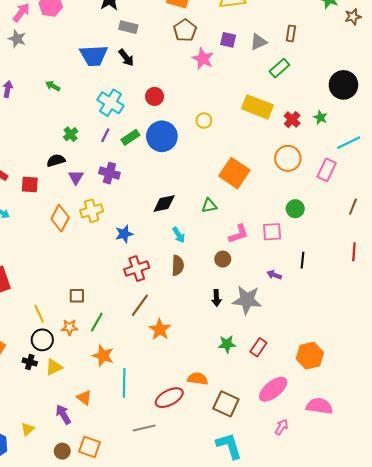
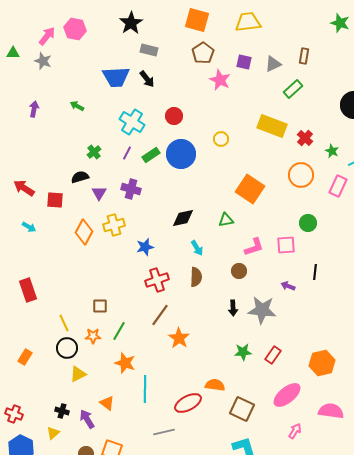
green star: (320, 117) -> (332, 151), moved
black cross: (30, 362) -> (62, 411), moved

